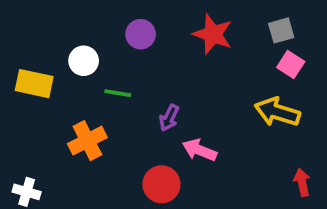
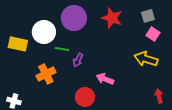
purple circle: (141, 34) -> (74, 18), size x1.6
white circle: (84, 61) -> (44, 32), size x1.5
purple arrow: (169, 118) -> (78, 60), moved

